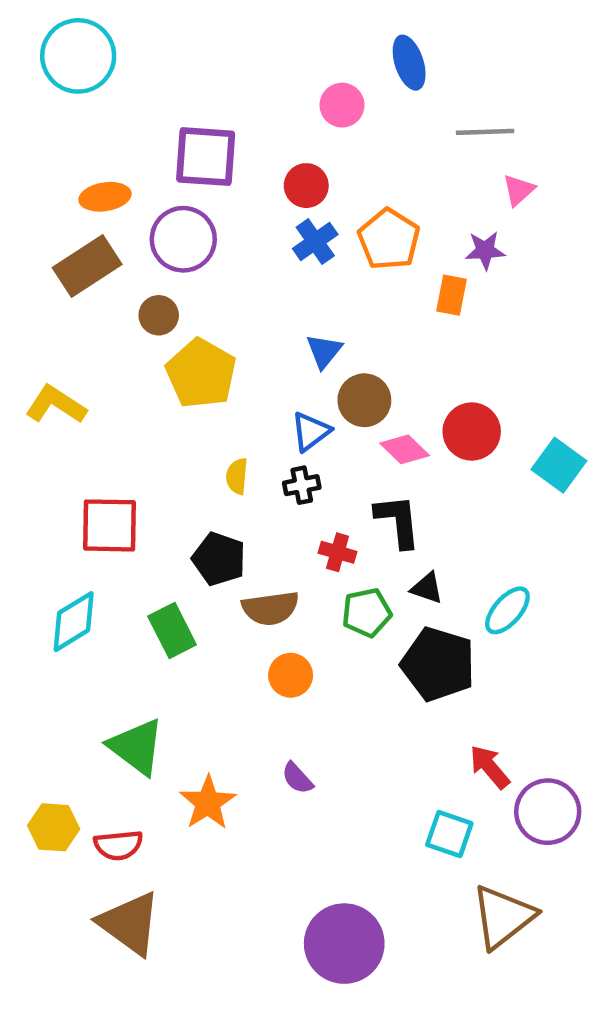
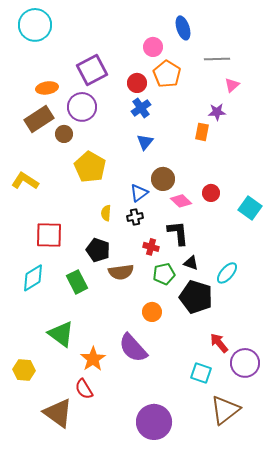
purple square: (206, 157) -> (92, 70), turned -32
orange pentagon: (389, 239) -> (167, 74), moved
brown circle: (159, 315) -> (64, 134), moved
blue triangle: (324, 351) -> (145, 142), moved
red circle: (472, 432) -> (211, 193), size x0.7
orange circle: (291, 675) -> (152, 312), moved
purple semicircle: (297, 778) -> (133, 348), size x2.0
red semicircle: (118, 845) -> (84, 389), moved, turned 65

